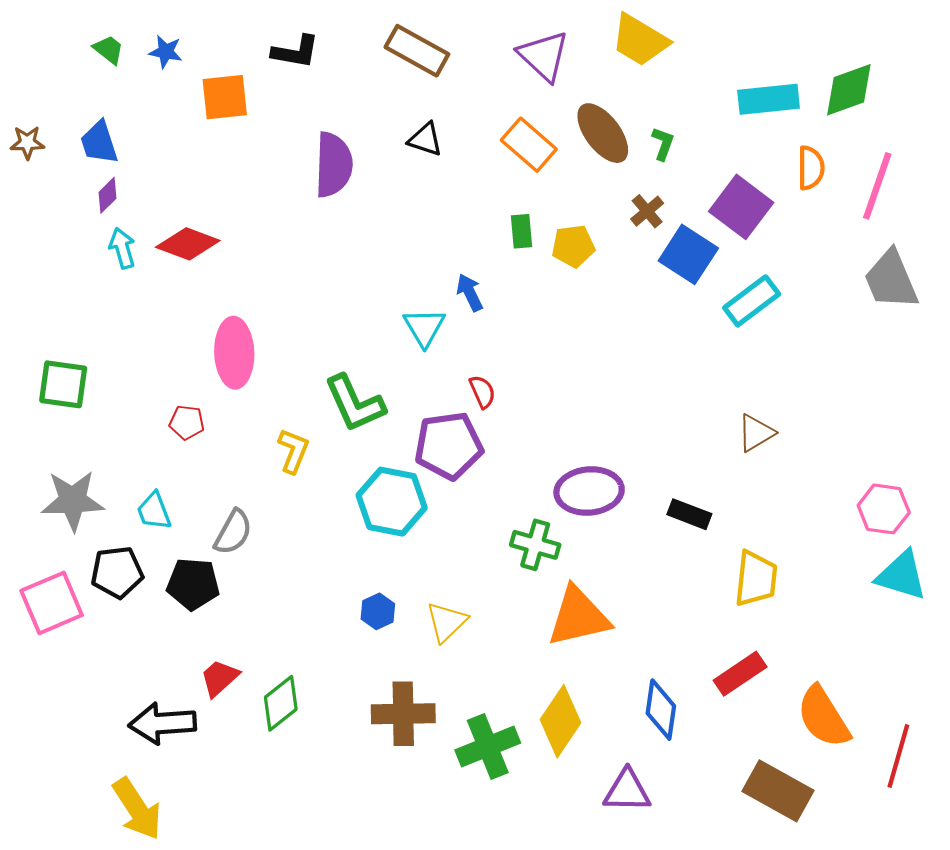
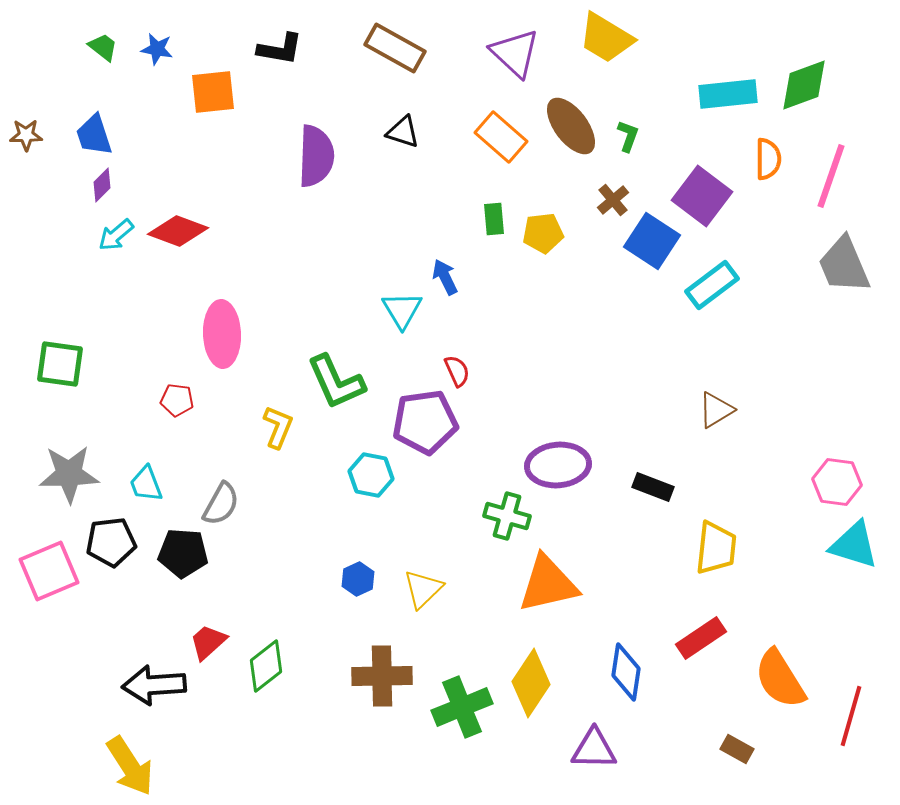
cyan arrow: (122, 248) -> (116, 235), turned -114
cyan hexagon: (392, 502) -> (371, 475), size x0.7
brown rectangle: (778, 791) -> (737, 749), size x0.5

